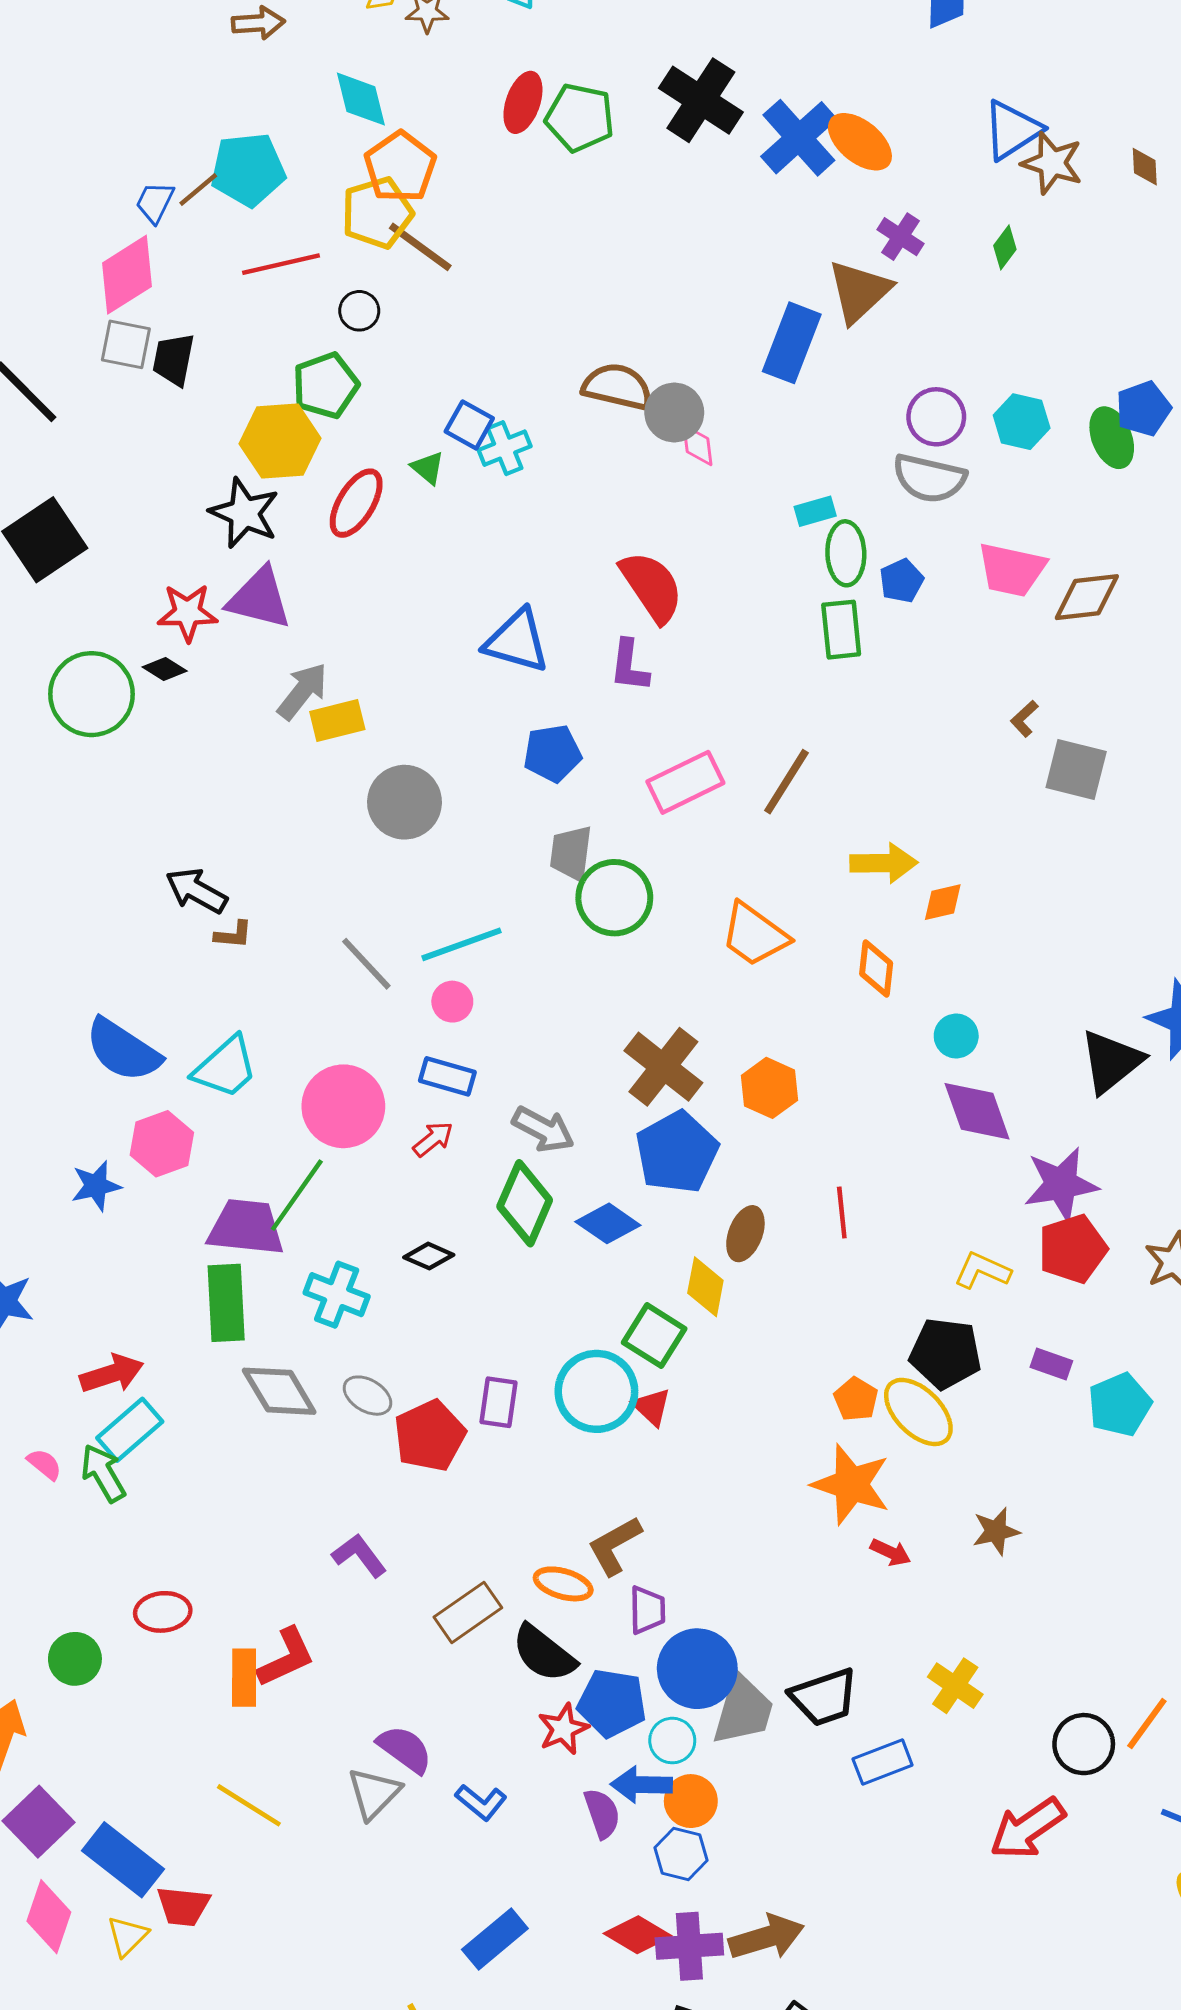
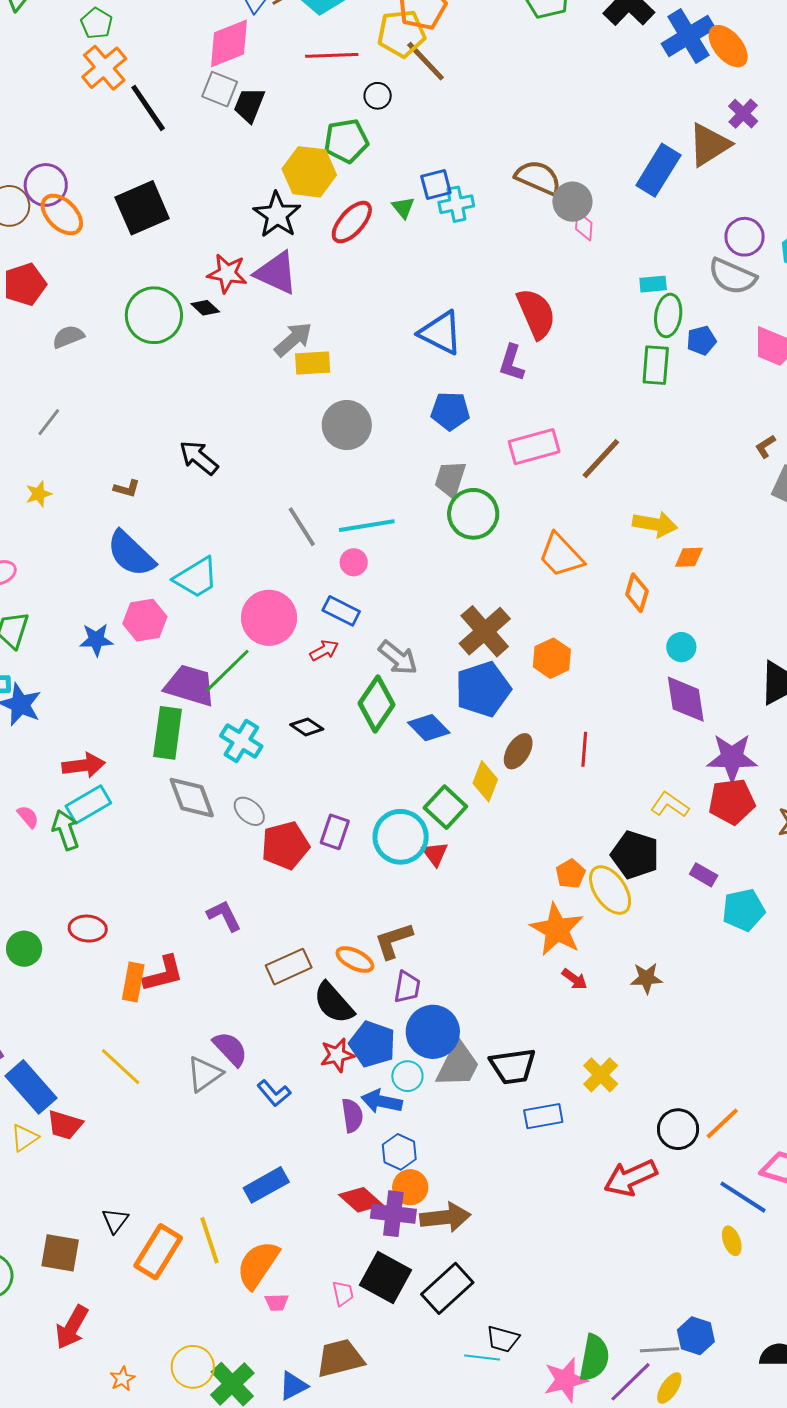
blue square: (469, 425) -> (436, 185), turned 36
brown L-shape: (233, 935) -> (127, 489), moved
orange circle: (691, 1801) -> (410, 1187), moved

